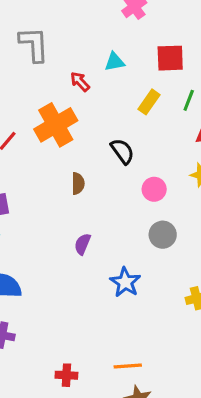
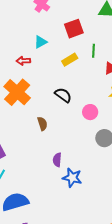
red arrow: (80, 82) -> (23, 61), turned -32
yellow rectangle: (149, 102) -> (70, 60), turned 42
blue star: (125, 282) -> (72, 178), moved

